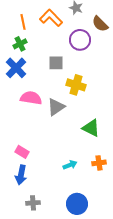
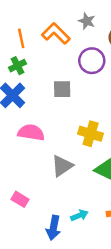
yellow cross: (76, 85) -> (91, 134), moved
gray triangle: (56, 107) -> (62, 166), moved
blue arrow: (21, 175) -> (53, 228), moved

